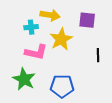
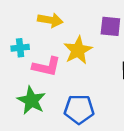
yellow arrow: (50, 15) -> (50, 20), moved
cyan cross: (31, 27) -> (20, 48), moved

